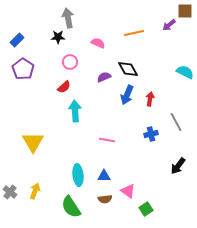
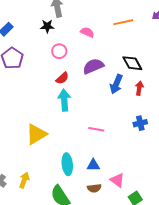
black diamond: (128, 69) -> (132, 63), moved
purple semicircle: (104, 77) -> (93, 66), size x1.5
red semicircle: (64, 87) -> (62, 78), moved
yellow triangle: (33, 142) -> (36, 134), moved, turned 30

